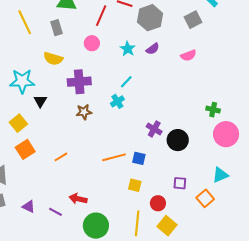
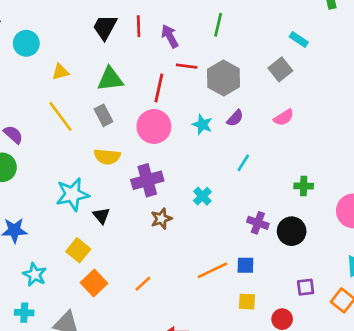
pink circle: (92, 43) -> (154, 127), size x1.6
cyan line: (126, 82) -> (243, 163), moved
green cross: (213, 110) -> (304, 186), moved

